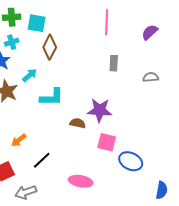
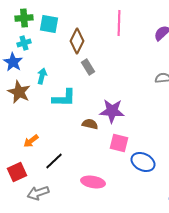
brown diamond: (50, 47) -> (77, 41), moved
gray rectangle: (114, 63) -> (88, 67), moved, turned -35
cyan arrow: (30, 75) -> (42, 76), turned -35

